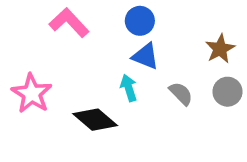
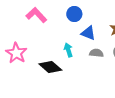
blue triangle: (145, 56) -> (88, 33), moved
gray semicircle: (181, 94) -> (96, 53), turned -40

